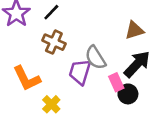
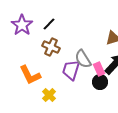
pink rectangle: (116, 82) -> (99, 69), moved
black circle: (128, 94) -> (100, 82), moved

